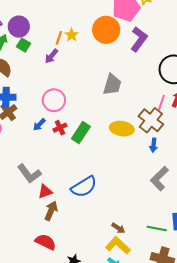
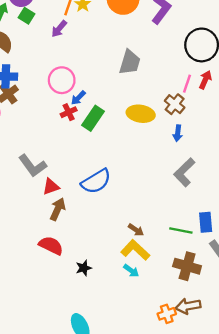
brown cross: (151, 120) -> (175, 104), size x0.7
blue arrow: (39, 125) -> (78, 98), moved

